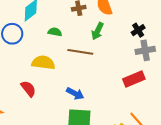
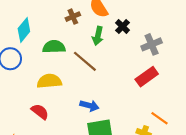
black cross: (138, 30) -> (123, 26), moved
green semicircle: (55, 32) -> (54, 47), size x1.5
brown line: (80, 52) -> (85, 61), turned 45

